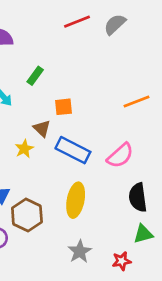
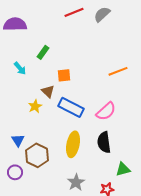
black semicircle: (138, 197) -> (104, 142), moved

